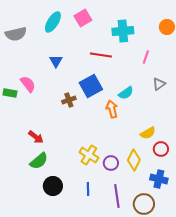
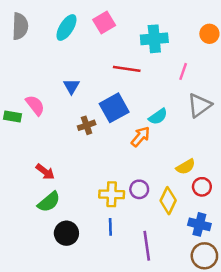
gray semicircle: (16, 34) -> (20, 26), moved, turned -75
blue triangle: (56, 61) -> (71, 86), moved
gray triangle: (159, 84) -> (199, 105), size x1.5
orange arrow: (112, 109) -> (140, 137), turned 54
yellow cross: (89, 155) -> (112, 194), turned -30
purple circle: (111, 163) -> (139, 189), moved
blue line: (88, 189) -> (110, 227), moved
brown circle: (144, 204) -> (204, 256), moved

